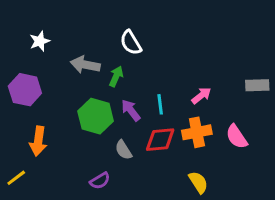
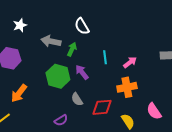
cyan line: (160, 104) -> (105, 57), moved
pink semicircle: (237, 137) -> (154, 111), moved
red diamond: (160, 140) -> (102, 107), moved
orange arrow: (38, 141) -> (19, 93), turned 30

